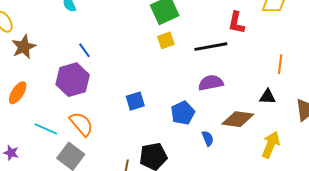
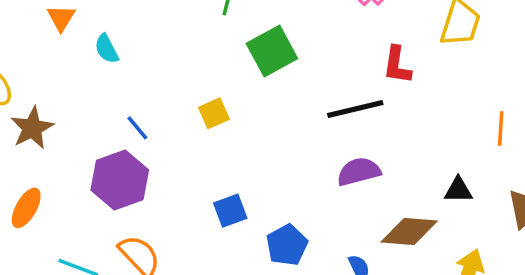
yellow square: (166, 40) -> (214, 113), moved
orange line: (280, 64) -> (501, 129), moved
blue pentagon: (183, 113) -> (287, 245), moved

